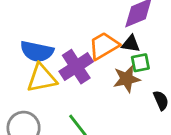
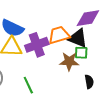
black triangle: (131, 44) -> (78, 38), size x1.5

